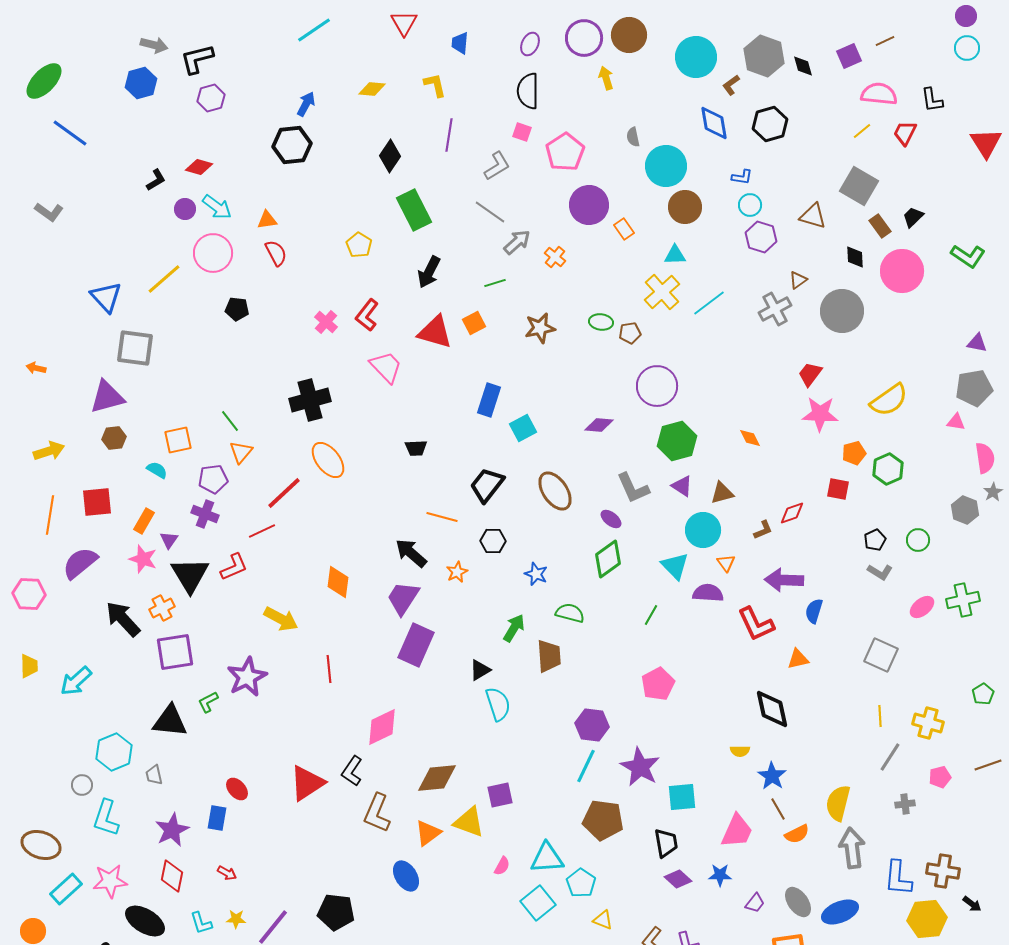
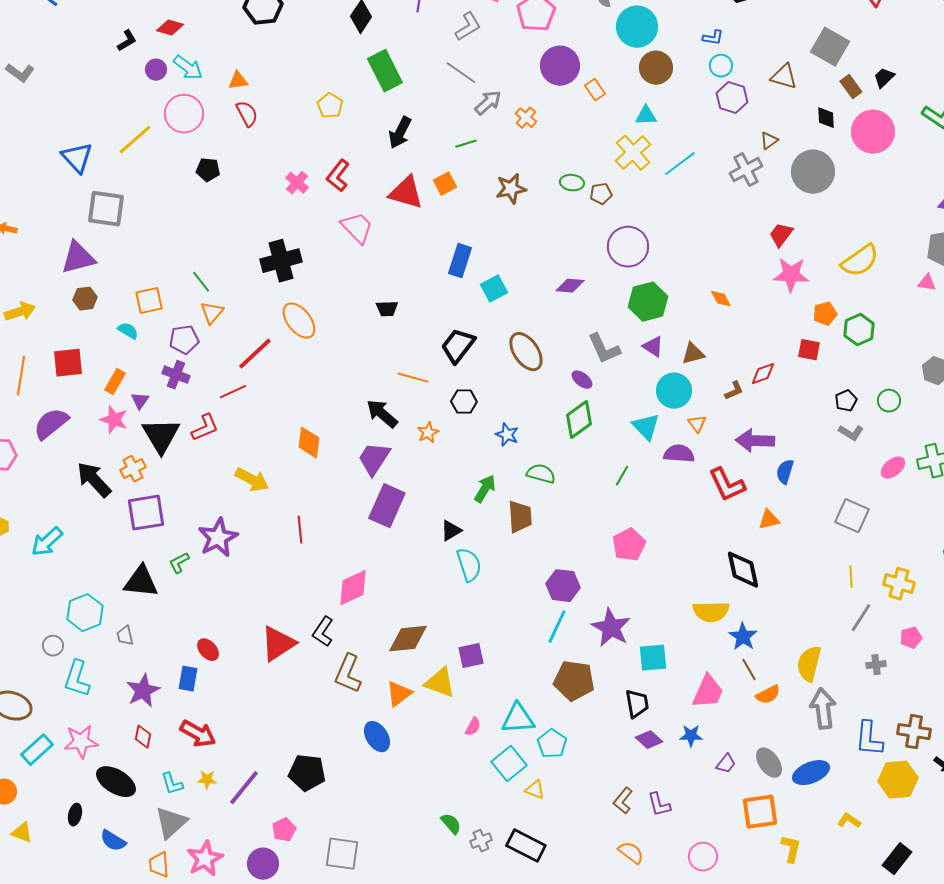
yellow semicircle: (740, 751) -> (711, 612), size x1.8
red arrow: (227, 873) -> (198, 734), size x1.8
red diamond: (172, 876) -> (143, 737), size x0.7
yellow triangle: (603, 920) -> (535, 790), moved

